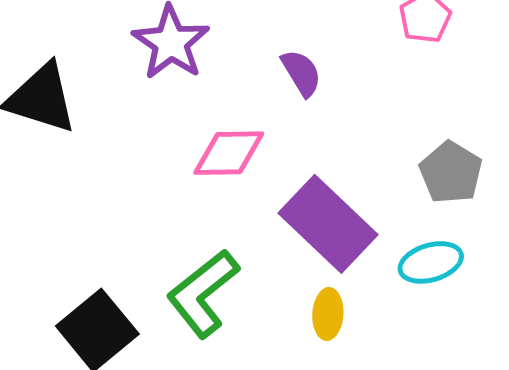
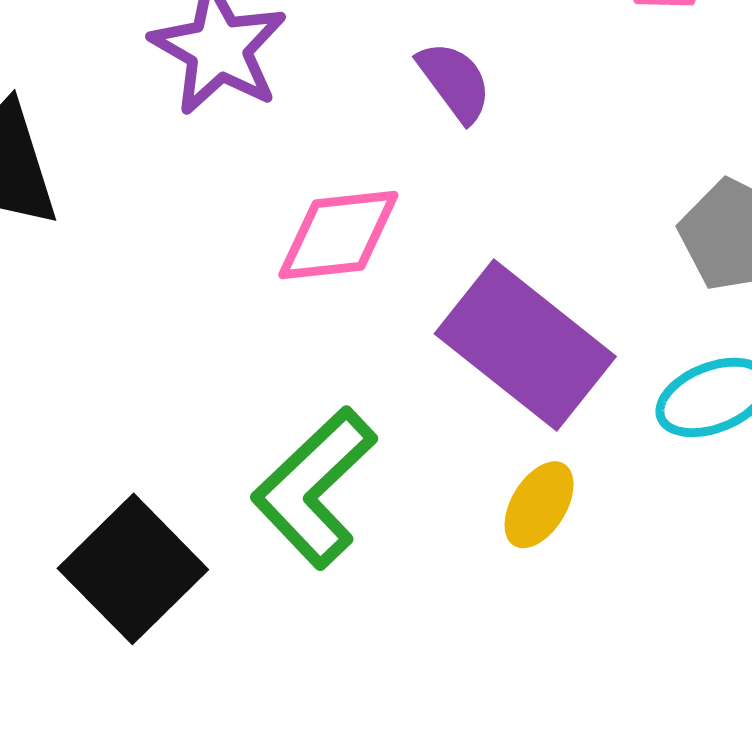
yellow ellipse: (328, 314) -> (539, 505), turned 33

